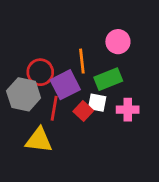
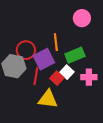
pink circle: (118, 42) -> (82, 18), moved
white square: (97, 103) -> (67, 72), turned 32
yellow triangle: (39, 140) -> (48, 99), moved

